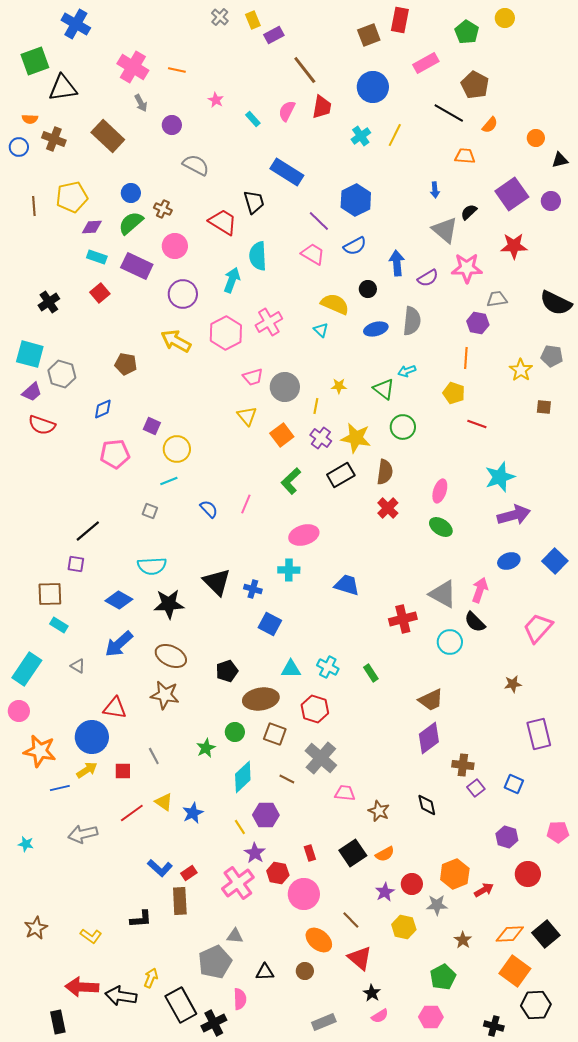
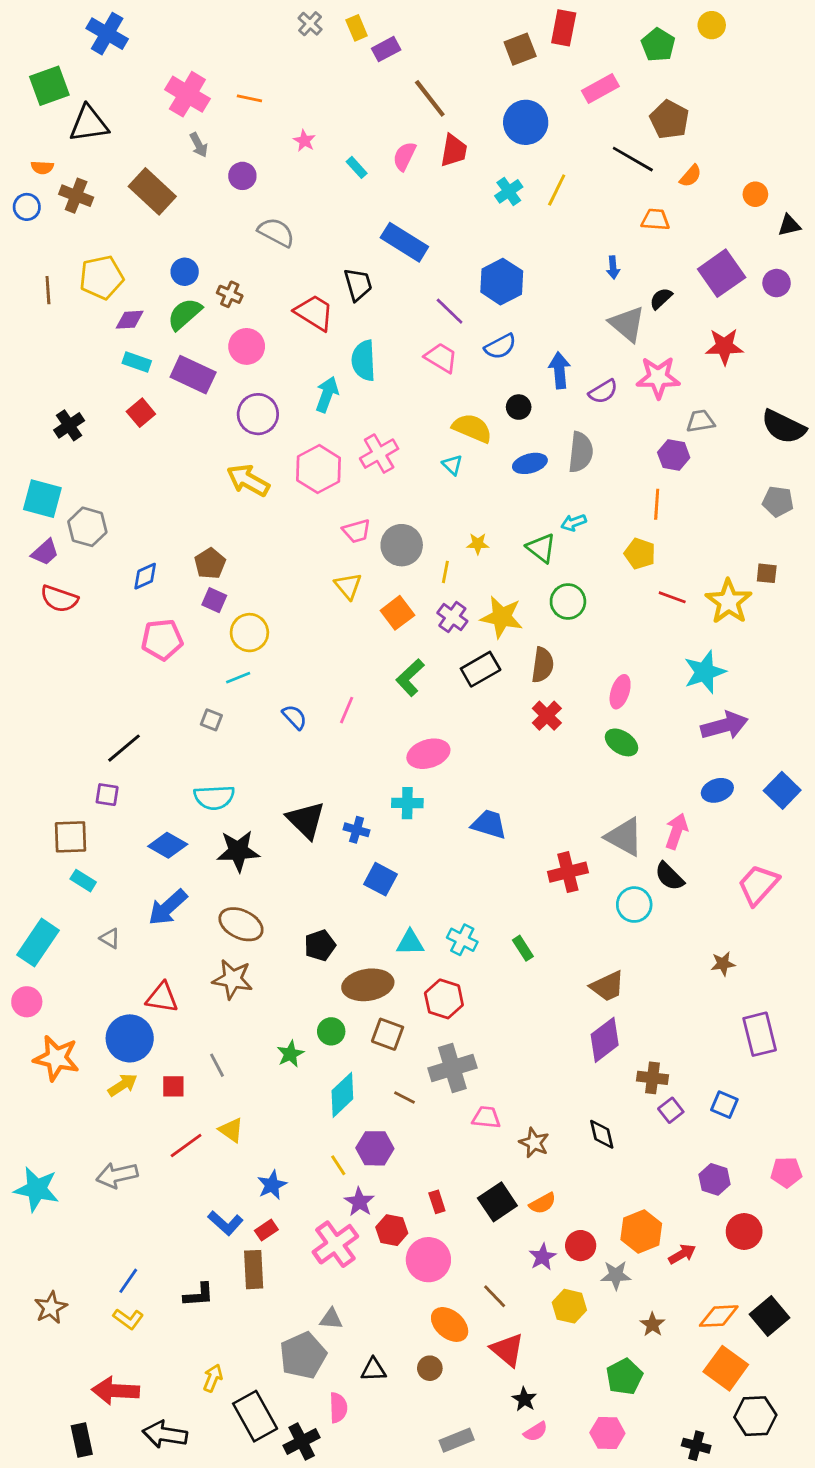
brown pentagon: (126, 364) -> (210, 563), moved, turned 30
yellow star: (521, 370) -> (729, 602), moved, size x1.4
gray cross: (321, 758) -> (452, 1068), turned 32
blue line: (60, 788) -> (128, 1281), moved, turned -42
blue star: (193, 813) -> (272, 1185), moved
cyan star: (26, 844) -> (37, 1189), size x2.0
black arrow: (121, 996) -> (165, 1434), moved

